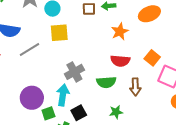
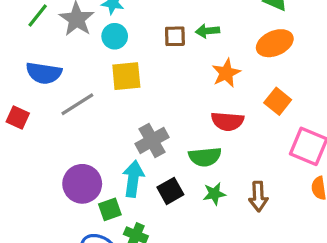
orange square: (152, 58) -> (278, 101), moved
brown arrow: (135, 87) -> (258, 196), moved
green star: (116, 112) -> (214, 194), moved
black square: (79, 113) -> (170, 191), moved

